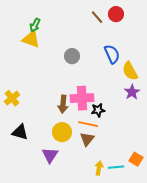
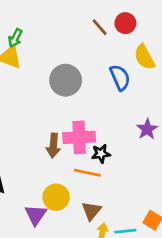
gray circle: (72, 56) -> (66, 80), size x1.5
yellow semicircle: (130, 71) -> (144, 57), moved
yellow circle: (62, 132) -> (56, 197), moved
brown triangle: (87, 139) -> (91, 211), moved

